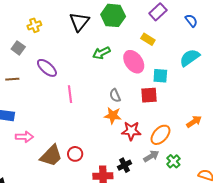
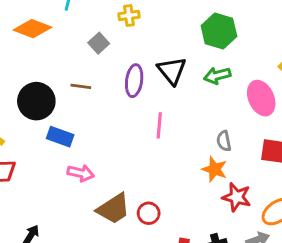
green hexagon: (113, 15) -> (219, 31), moved
black triangle: (79, 22) -> (172, 71), moved, turned -30
purple ellipse: (47, 68) -> (134, 81), turned 45

